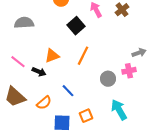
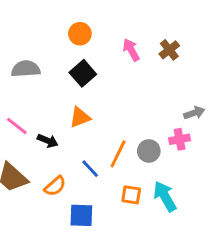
black square: (76, 26) -> (83, 73), moved
orange triangle: (52, 56) -> (80, 117), moved
orange line: (83, 56) -> (118, 154), moved
orange square: (86, 116) -> (131, 195), moved, turned 32

